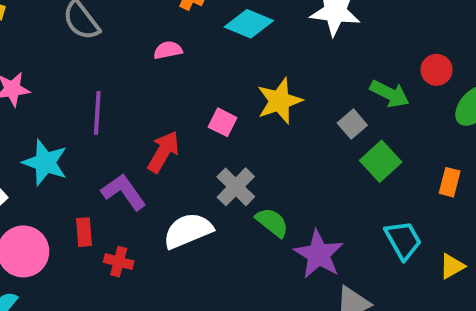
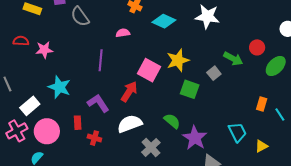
purple line: (97, 113) -> (101, 60), moved
pink square: (223, 122) -> (149, 70), size x1.6
red arrow: (163, 152) -> (129, 92), moved
green square: (381, 161) -> (190, 89), moved, turned -30
gray cross: (236, 187) -> (151, 147), moved

